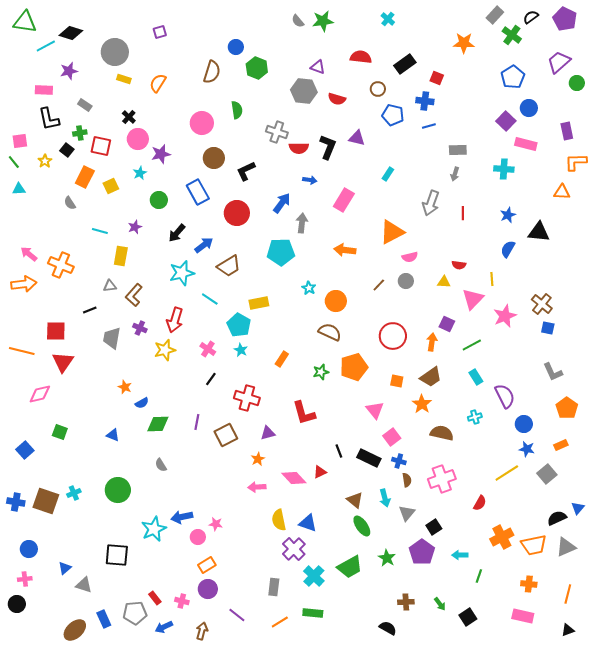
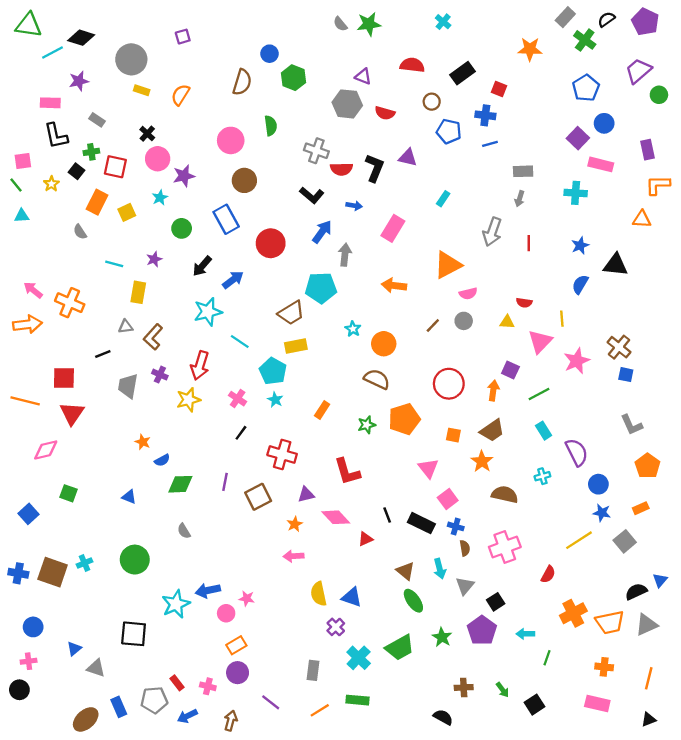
black L-shape: (246, 171) -> (312, 195), moved, turned -115
brown trapezoid: (229, 266) -> (291, 313), moved
pink diamond: (294, 478) -> (336, 517), moved
purple cross: (294, 549) -> (336, 627), size x0.7

